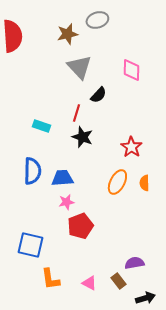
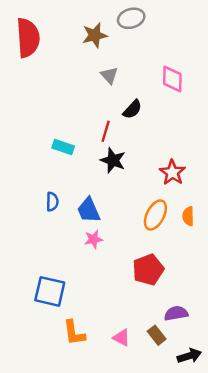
gray triangle: (79, 67) -> (109, 75), size x0.6
blue semicircle: (32, 171) -> (52, 202), size x0.6
blue trapezoid: (62, 178) -> (89, 210), turned -110
red pentagon: (80, 226) -> (148, 270), moved

